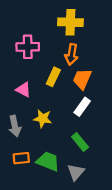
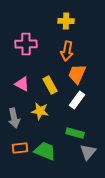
yellow cross: (70, 22) -> (66, 21), size x0.7
yellow rectangle: (53, 77) -> (50, 85), moved, turned -54
green rectangle: (80, 142) -> (75, 133), turned -36
gray triangle: (76, 172) -> (88, 152), moved

